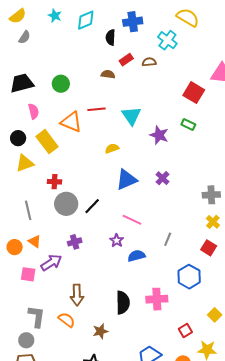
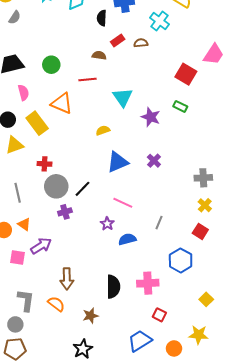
red line: (96, 109) -> (88, 80), moved
purple cross: (75, 242) -> (65, 212), moved
red square: (185, 330) -> (159, 315), moved, turned -32

